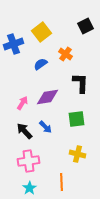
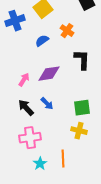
green square: (76, 119) -> (82, 108), moved
cyan star: (30, 188) -> (40, 164), moved

